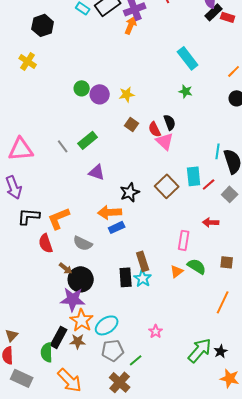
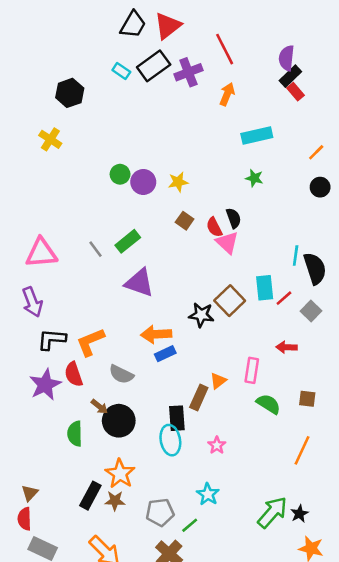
red rectangle: (228, 17) -> (296, 92), moved, turned 32
orange arrow: (131, 25) -> (227, 94), moved
cyan rectangle: (188, 58) -> (257, 136), turned -65
purple triangle: (97, 172) -> (139, 283), size x1.4
black star: (130, 192) -> (201, 315), moved, turned 30
brown rectangle: (143, 261) -> (199, 398), turned 42
orange triangle: (177, 271) -> (218, 381), moved
cyan star: (143, 278) -> (208, 494), moved
purple star: (73, 299) -> (45, 385), moved, turned -30
cyan ellipse: (107, 325) -> (170, 440), moved, turned -65
pink star: (156, 331) -> (217, 445), moved
green semicircle: (47, 352) -> (75, 434), moved

